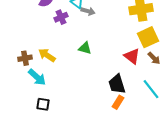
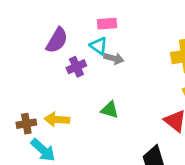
yellow arrow: (47, 55) -> (57, 120), turned -30

